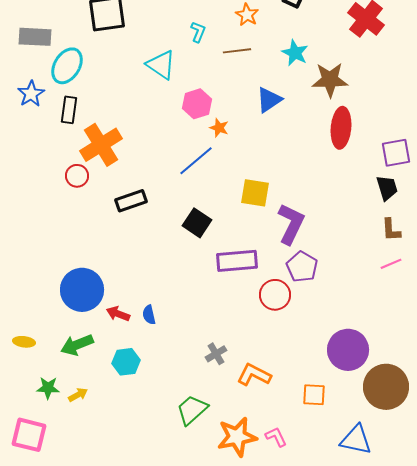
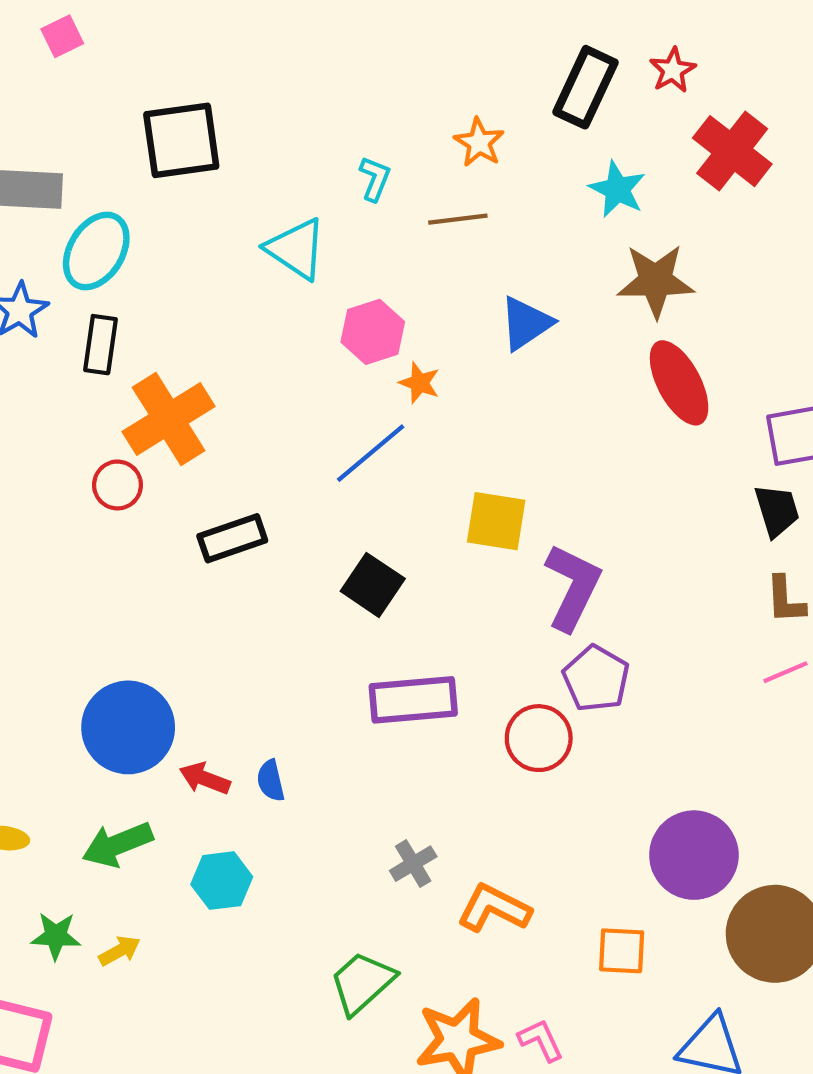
cyan star: (295, 53) -> (617, 189), moved
red ellipse: (341, 128) -> (679, 383), turned -33
purple rectangle: (237, 261) -> (413, 700), moved

